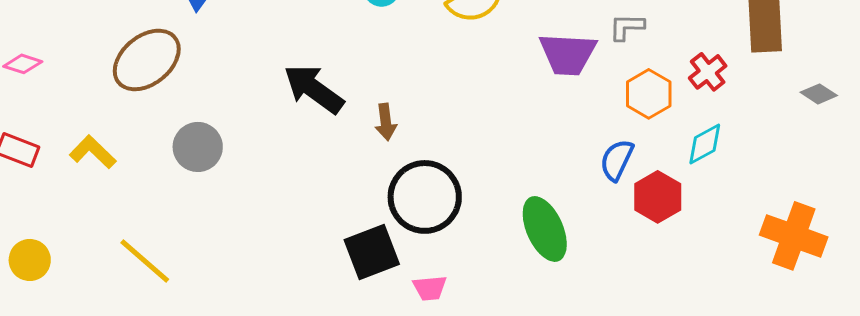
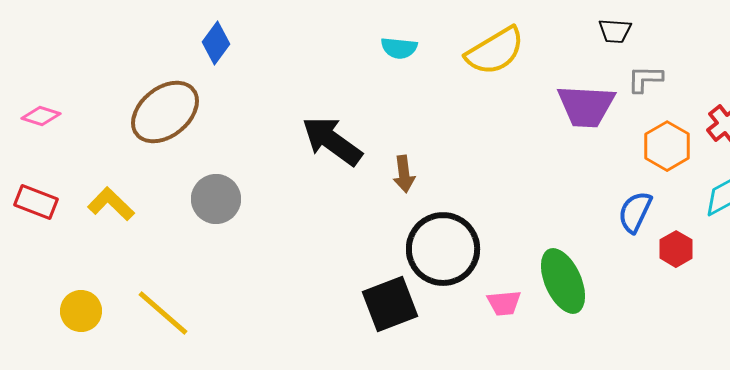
red hexagon: (658, 197) -> (676, 249), size x0.7
yellow circle: (30, 260) -> (81, 311), moved
pink trapezoid: (430, 288) -> (504, 303), moved

